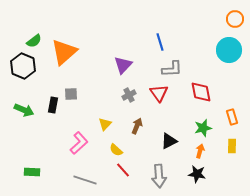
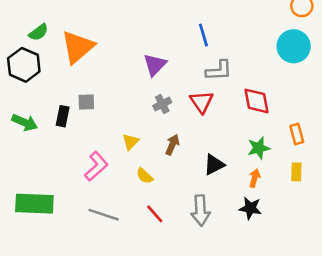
red line: (123, 170) -> (155, 214), moved
green rectangle: (32, 172) -> (34, 204), size x1.8

